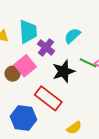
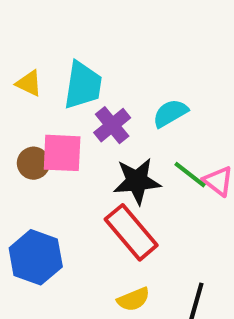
pink square: (25, 66) -> (62, 153), turned 30
red rectangle: (48, 98) -> (131, 232), moved

